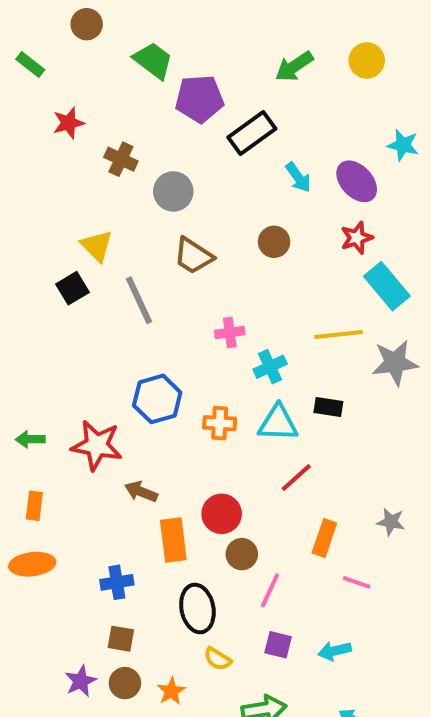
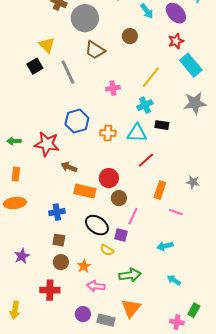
gray circle: (173, 191) -> (85, 18), size x1.4
brown circle: (274, 242) -> (130, 36), moved
yellow line: (339, 334) -> (151, 77), moved, turned -45
cyan cross: (270, 367) -> (145, 105), moved
orange rectangle: (173, 540) -> (85, 191), turned -70
black ellipse: (197, 609) -> (97, 225), turned -45
purple square: (278, 645) -> (121, 235), moved
purple star: (81, 681) -> (22, 256), moved

